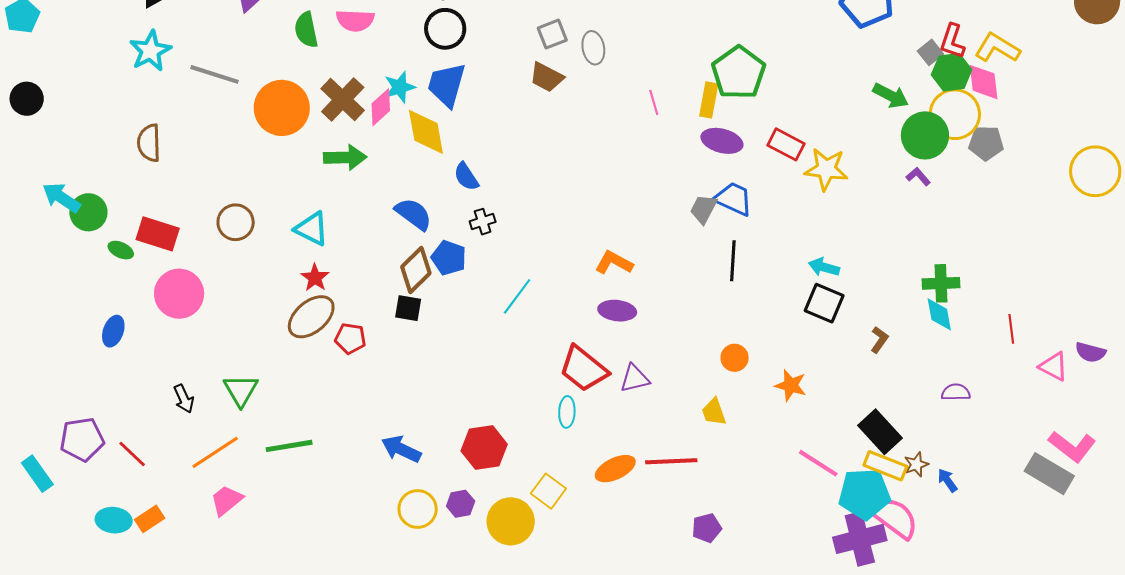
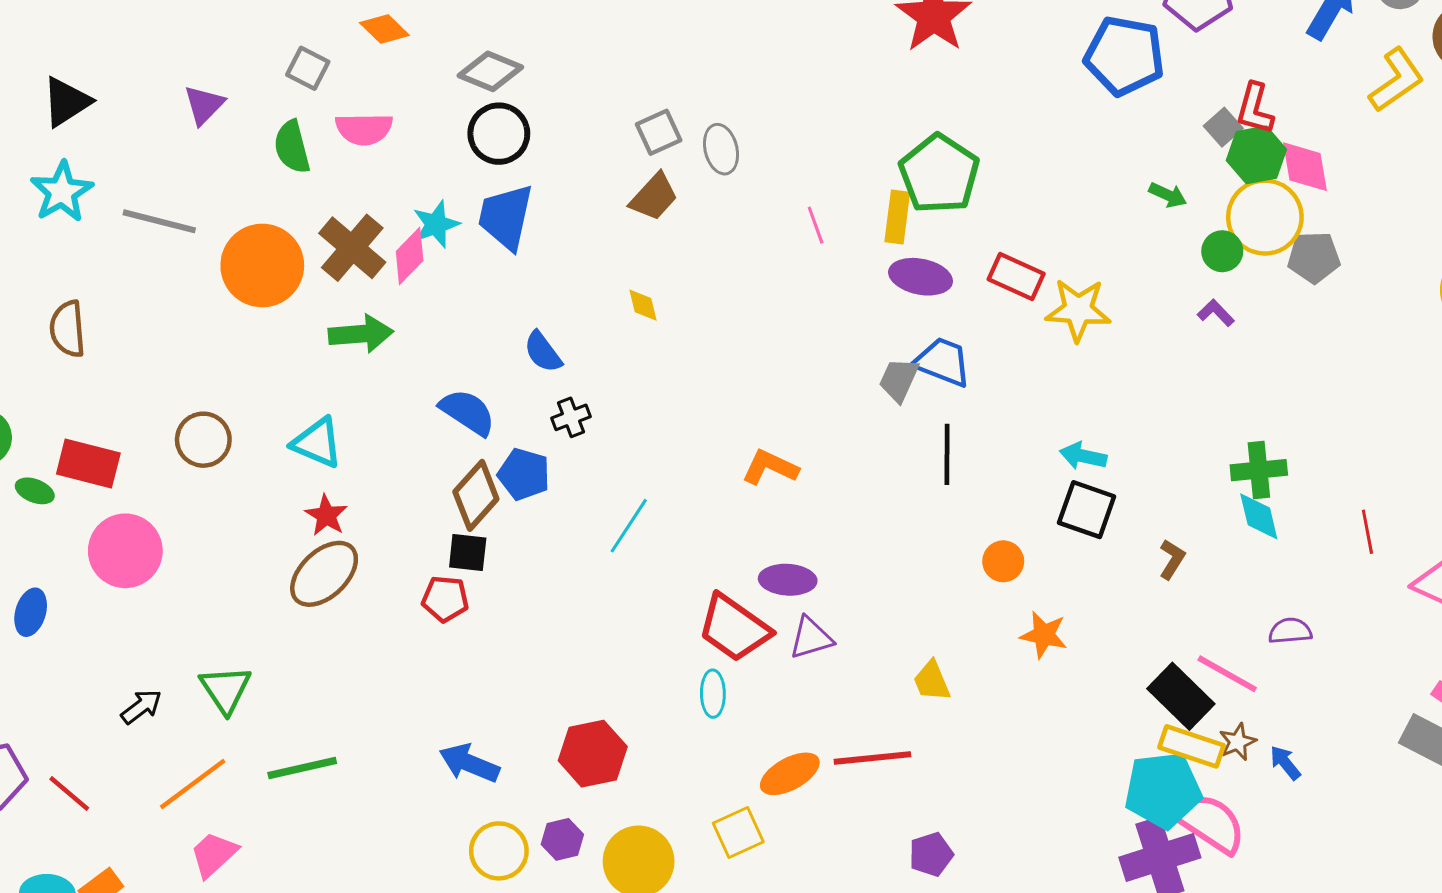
yellow L-shape: (997, 48) -> (1396, 80), moved, turned 117
brown trapezoid: (547, 77) -> (654, 197), turned -72
green arrow: (891, 96) -> (1168, 195), size x0.7
yellow diamond: (426, 132) -> (643, 305), moved, size x0.5
green circle: (925, 135) -> (1222, 251), size x0.6
purple ellipse: (617, 311) -> (788, 580), moved
red pentagon: (350, 338) -> (445, 599), moved
orange circle: (735, 358) -> (1003, 561), moved
black arrow: (184, 399) -> (141, 707), turned -100
pink line: (818, 463) -> (1227, 674), moved
yellow square: (548, 491) -> (738, 832), moved, turned 32

